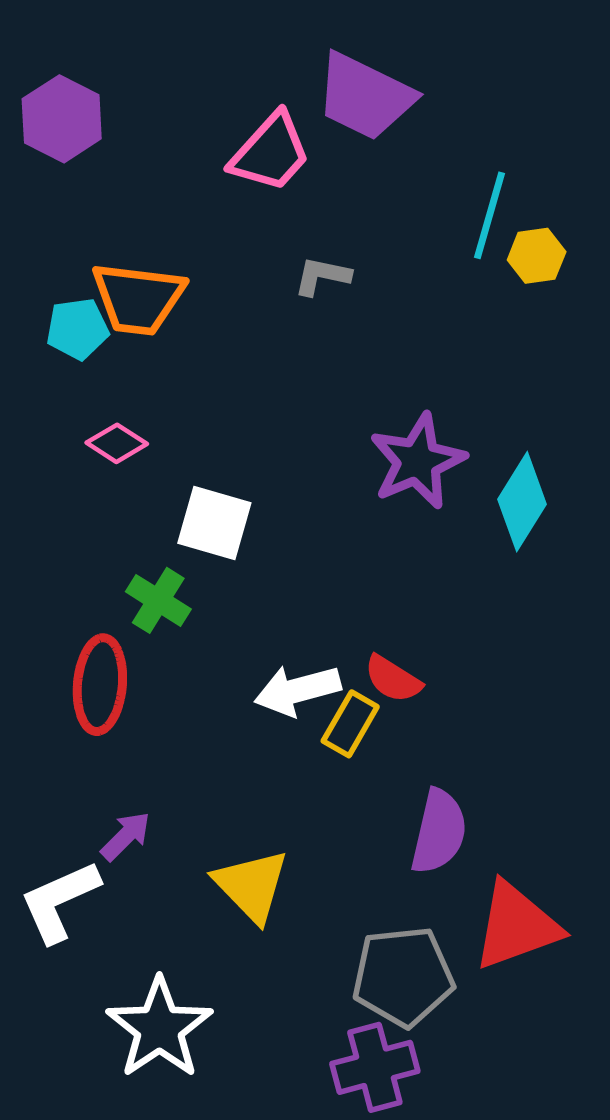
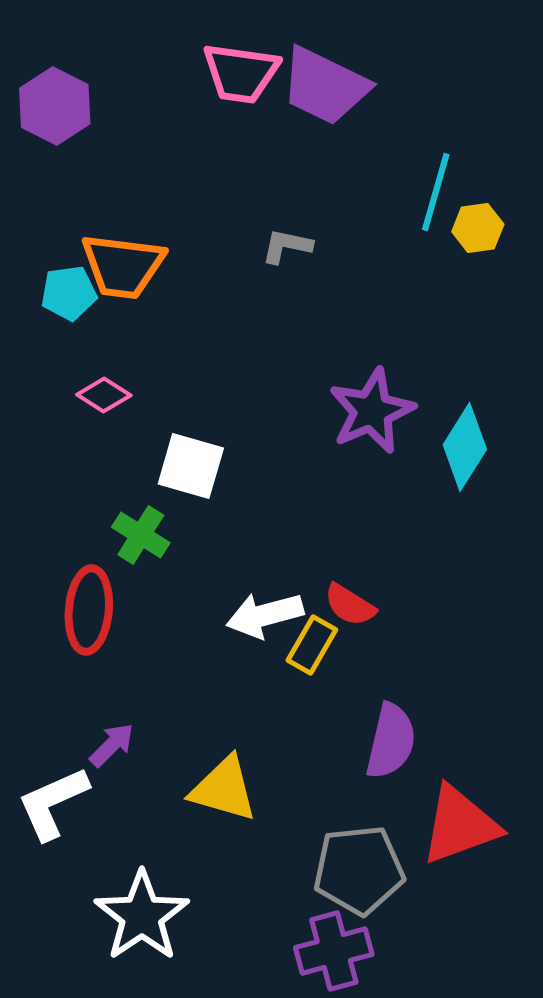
pink trapezoid: (271, 153) -> (241, 73), moved, turned 56
yellow triangle: (251, 886) -> (224, 789), turned -30

